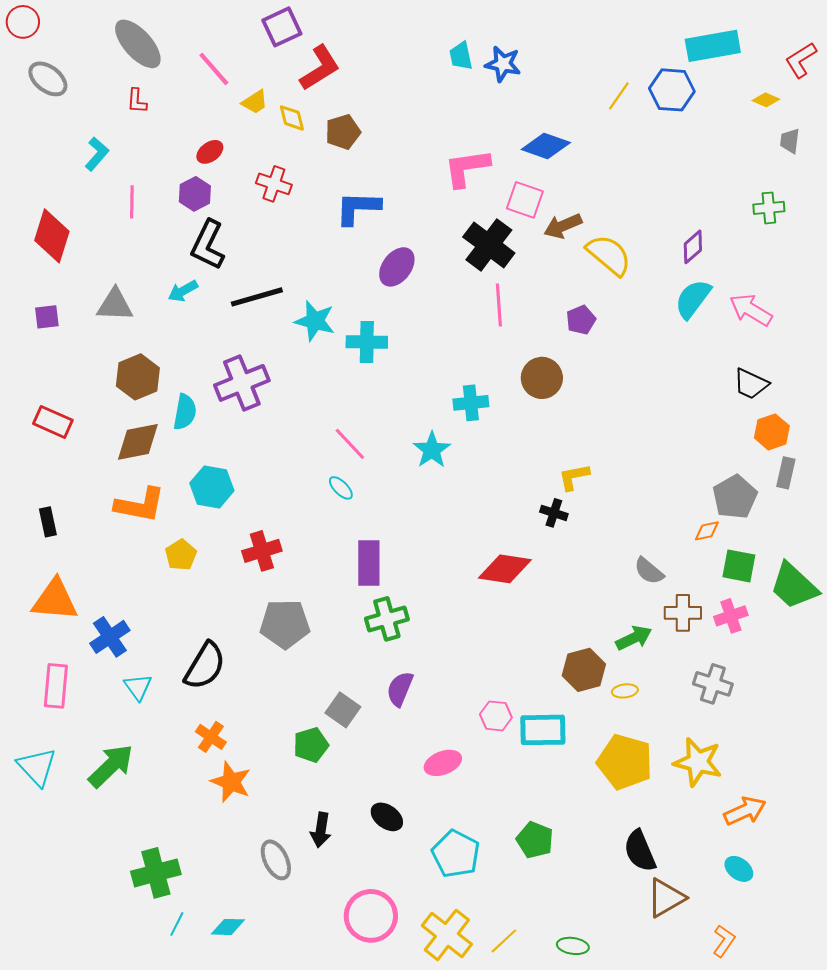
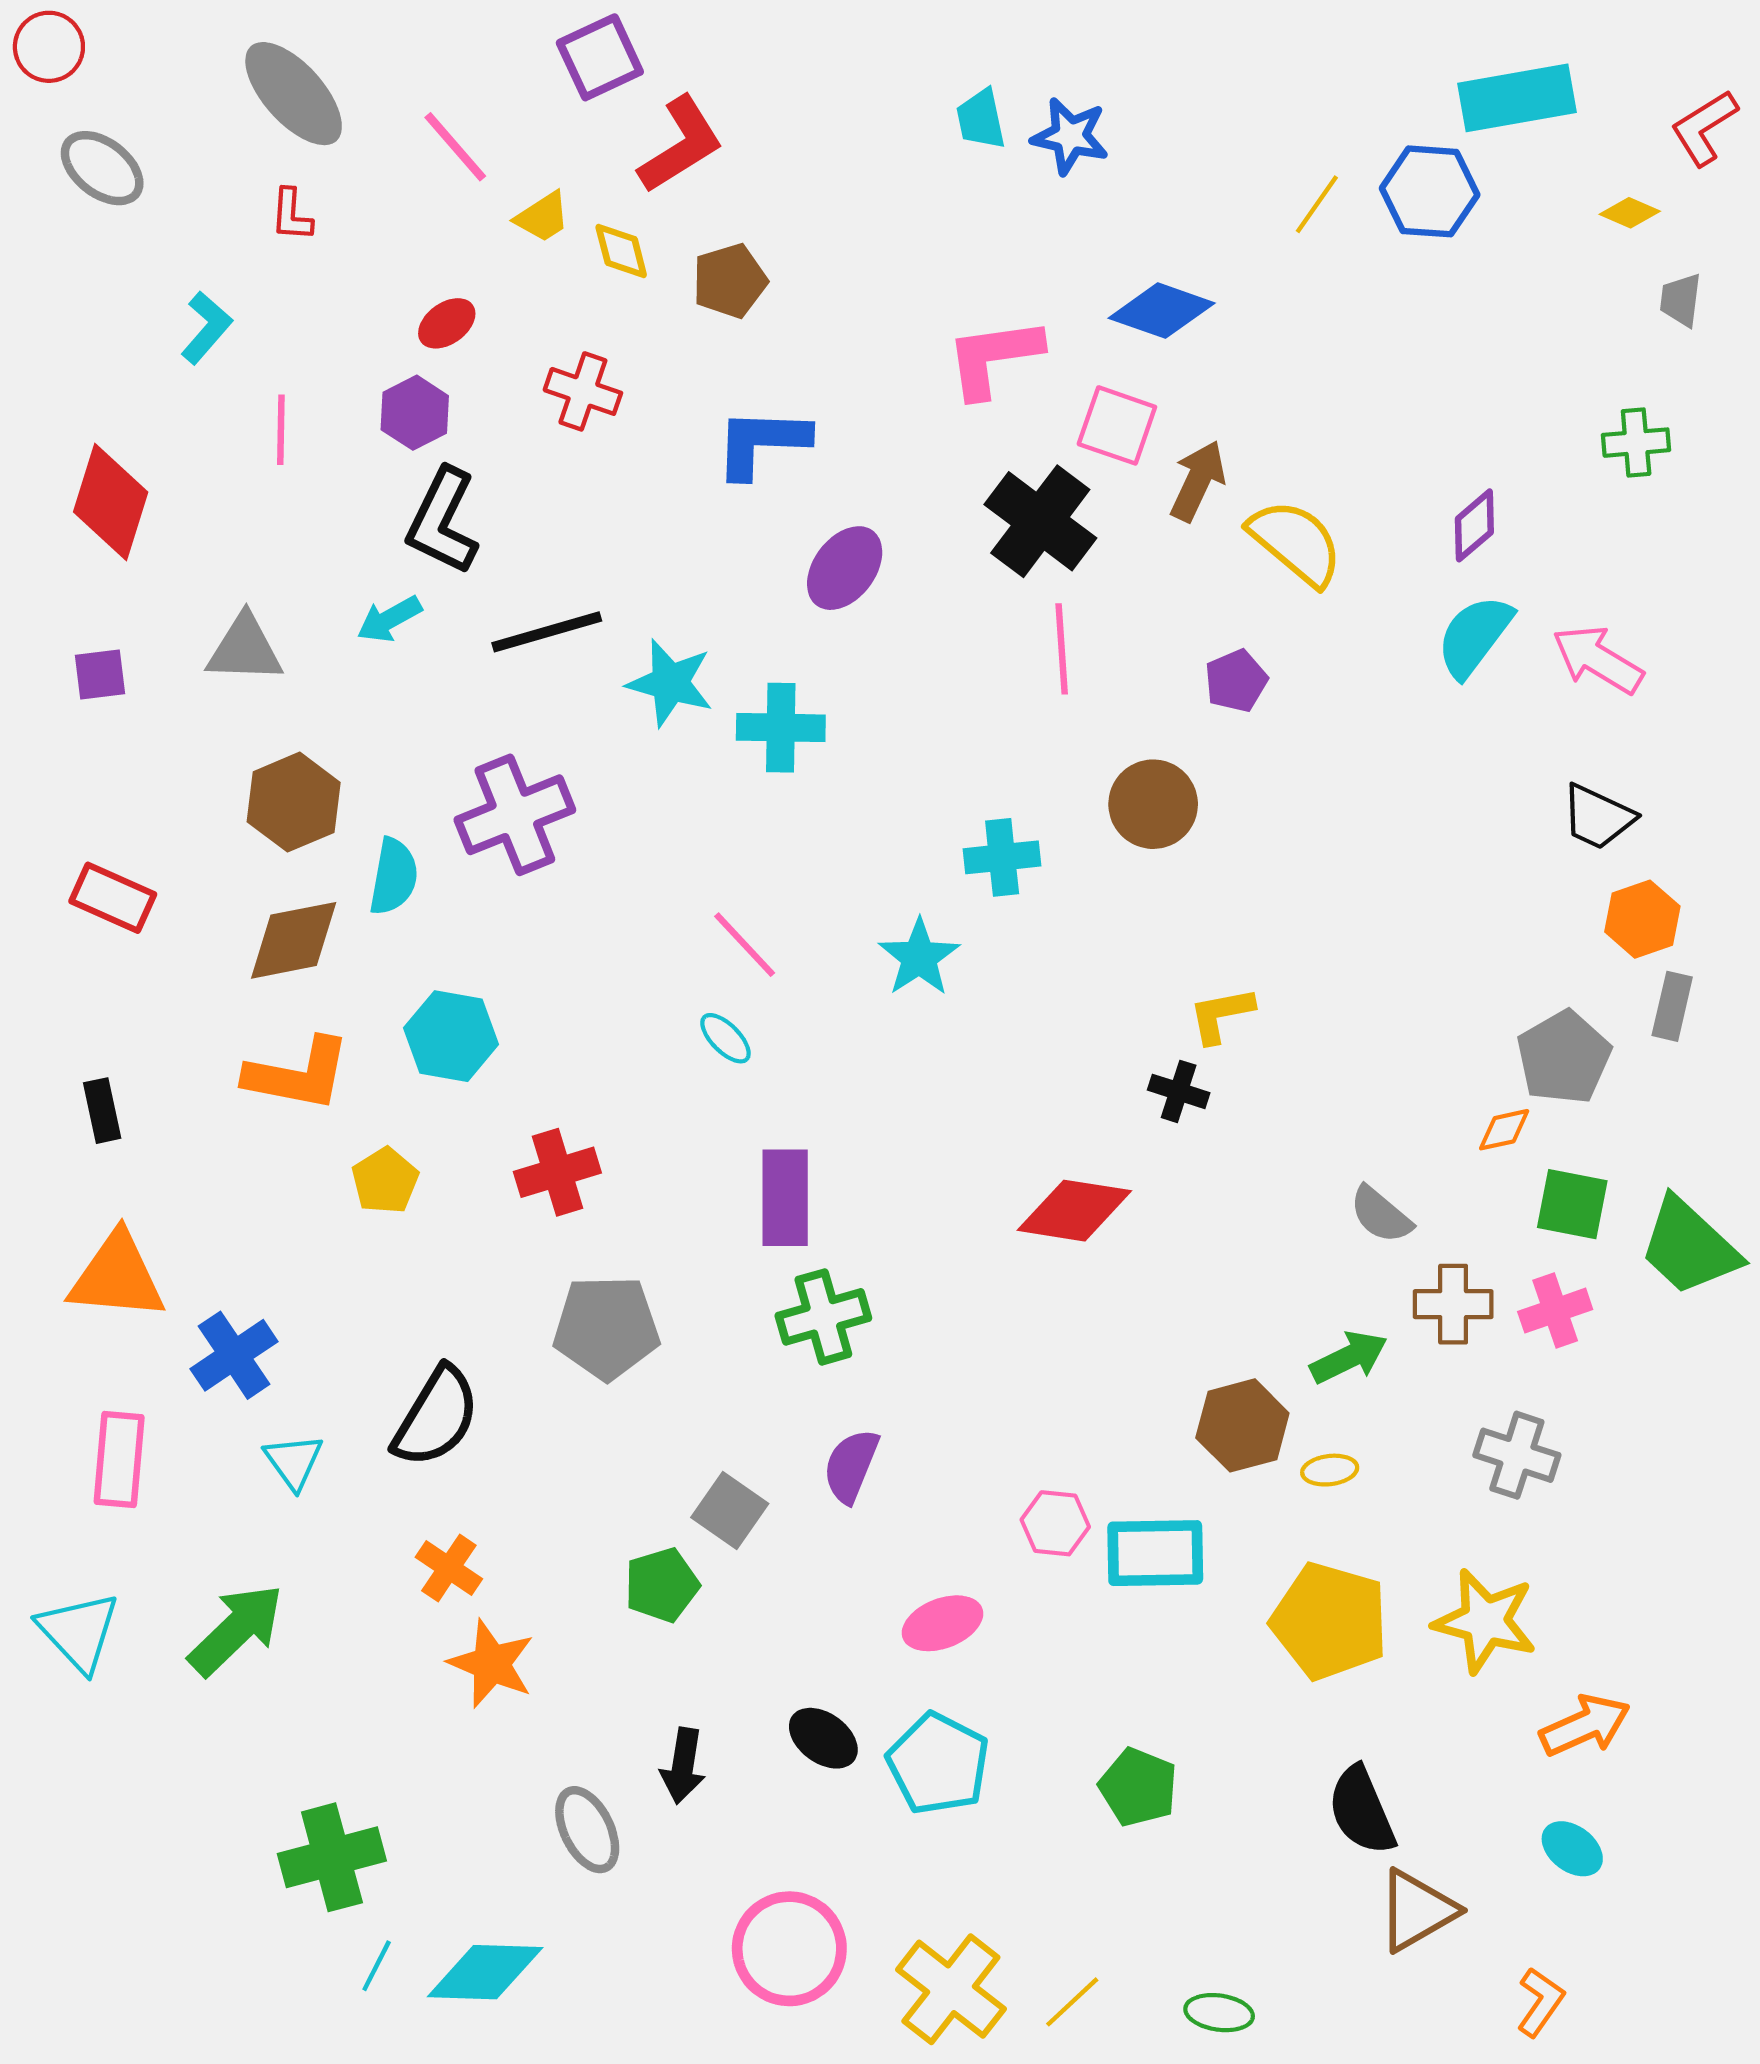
brown arrow: (563, 226) -> (1198, 481), turned 138
cyan pentagon: (456, 854) -> (938, 1764), moved
cyan diamond: (228, 927) -> (485, 1972), size x1.6

